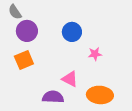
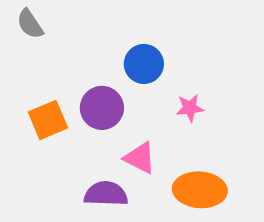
purple circle: (27, 31) -> (102, 108), moved

